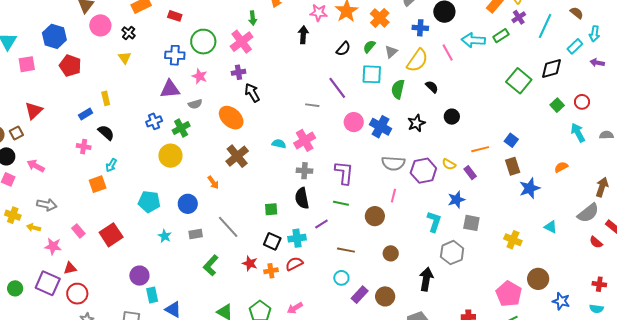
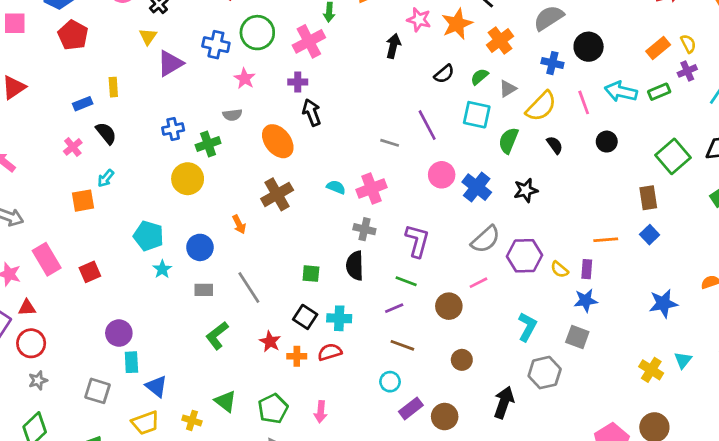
purple triangle: (170, 89) -> (170, 63), moved, turned -35
black circle: (452, 117) -> (607, 142), moved
pink cross: (84, 147) -> (73, 147), turned 32
gray semicircle: (393, 163) -> (486, 239), turned -55
yellow semicircle: (449, 164) -> (559, 269), moved
brown rectangle: (513, 166) -> (648, 198), moved
purple rectangle: (470, 173) -> (587, 269), turned 32
pink line: (393, 196) -> (478, 283), turned 40
blue star: (456, 200) -> (586, 300), moved
purple line: (321, 224) -> (394, 308), moved
cyan triangle: (551, 227) -> (683, 360), turned 32
pink rectangle: (78, 231) -> (47, 259), size x1.6
red square: (111, 235) -> (90, 272), size x0.7
cyan star: (165, 236) -> (162, 269), moved
yellow cross: (513, 240) -> (651, 370), moved
pink arrow: (295, 308) -> (321, 412), turned -63

